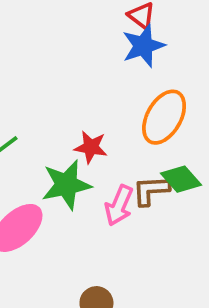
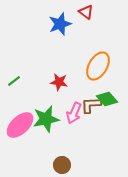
blue star: (143, 46) -> (60, 24), moved
green star: (66, 185) -> (46, 119), moved

